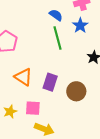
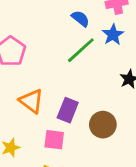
green line: (57, 38) -> (81, 50), turned 60
pink square: (33, 108) -> (54, 140), moved

